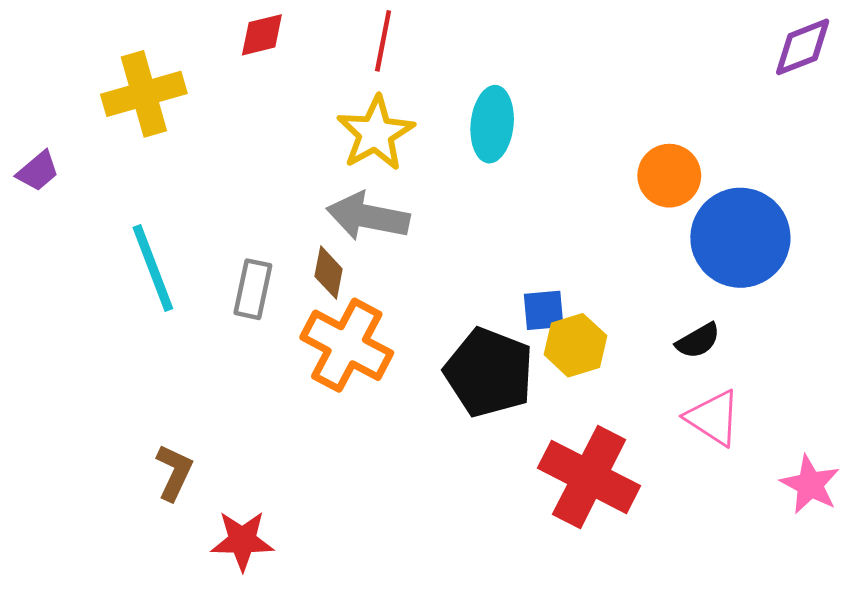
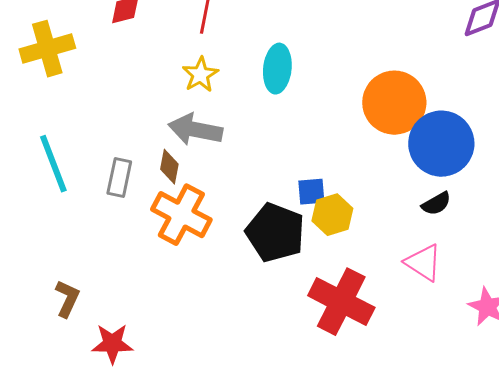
yellow star: (376, 133) -> (200, 75), size x0.7
orange circle: (669, 176) -> (394, 103), size x1.5
black semicircle: (698, 341) -> (436, 204), moved

